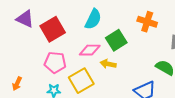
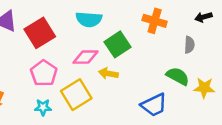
cyan semicircle: (93, 19) -> (89, 19), turned 70
pink pentagon: (55, 62) -> (44, 73), turned 30

